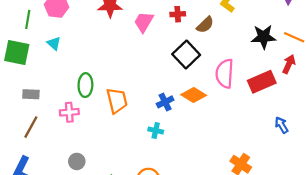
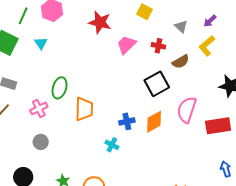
orange diamond: (194, 95) -> (154, 122), turned -75
pink cross: (69, 112) -> (39, 108), turned -36
gray circle: (77, 161) -> (41, 142), moved

